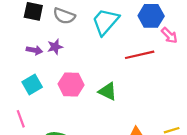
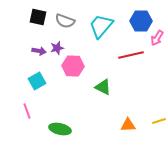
pink arrow: (169, 35) -> (157, 38), turned 77
pink hexagon: (71, 84) -> (73, 66), moved

